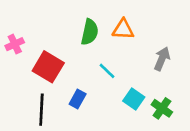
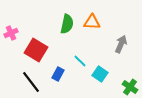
cyan line: (107, 71) -> (80, 61), moved
green cross: (162, 108) -> (130, 87), moved
black line: (41, 110) -> (31, 82), turned -40

